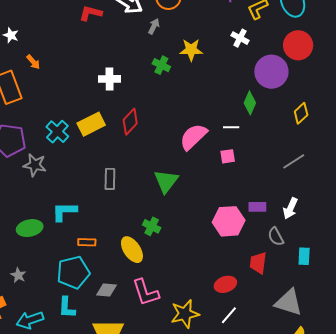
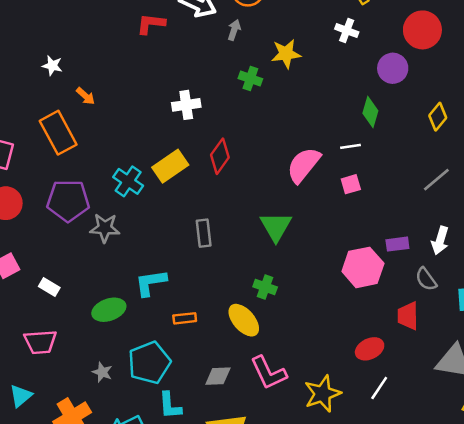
purple circle: (271, 72) -> (393, 68), size x0.7
cyan pentagon: (73, 272) -> (149, 363), moved

